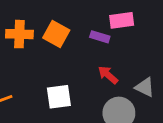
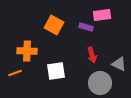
orange cross: (19, 34) -> (27, 51), moved
red arrow: (108, 75) -> (92, 55), turned -147

